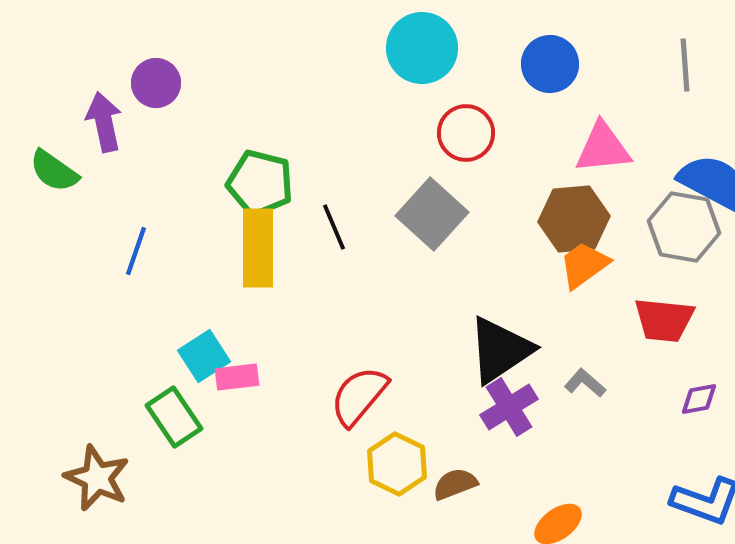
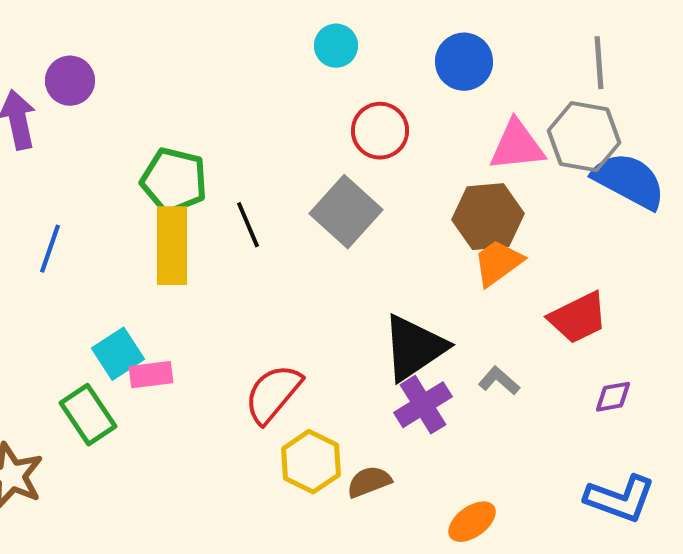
cyan circle: (422, 48) -> (336, 46), size x0.6
gray hexagon: (684, 227) -> (584, 137), moved
red trapezoid: (664, 320) -> (578, 318), turned -32

